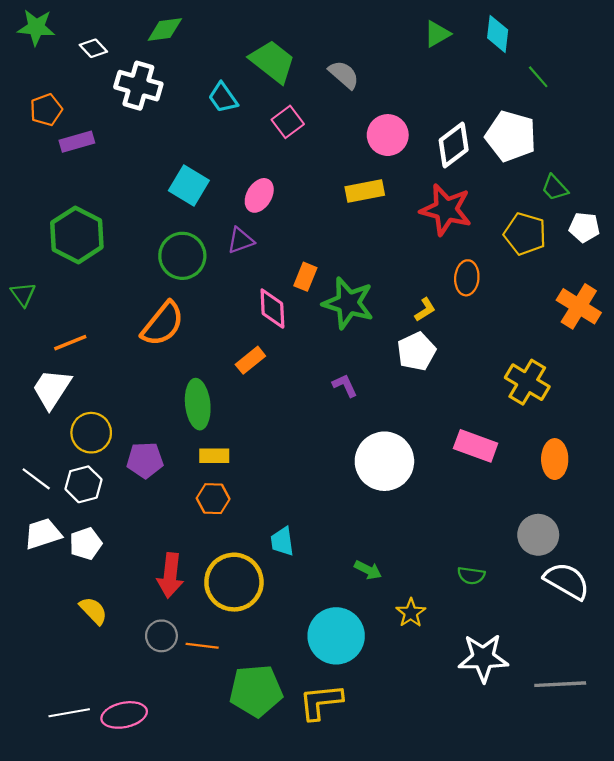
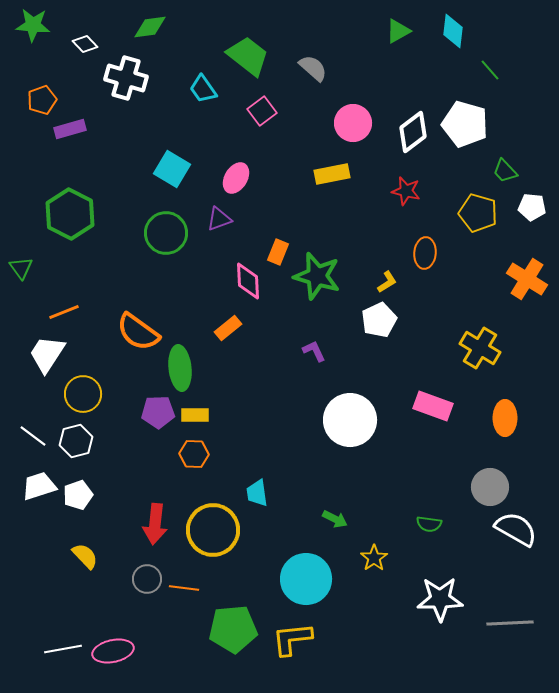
red star: (446, 210) -> (406, 191), size x0.6
orange semicircle: (163, 324) -> (138, 332), moved, turned 87
purple pentagon: (145, 460) -> (158, 412), moved

